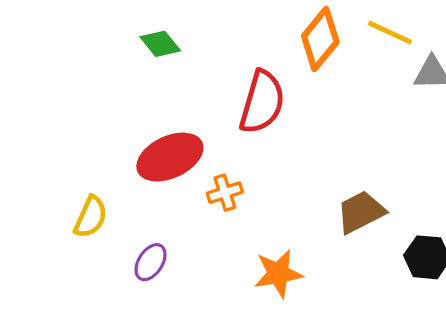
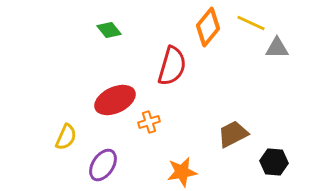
purple ellipse: (151, 262) -> (103, 165), size x1.4

